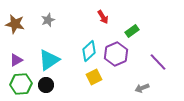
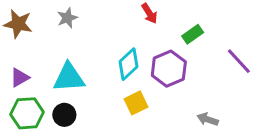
cyan triangle: (49, 60) -> (69, 78), turned 30
purple line: (158, 62) -> (239, 61), moved
gray arrow: (142, 88) -> (208, 119), turned 40

